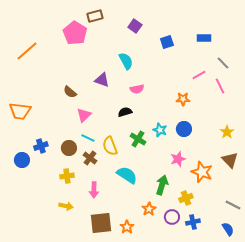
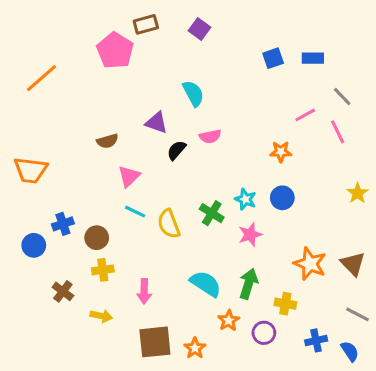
purple square: (135, 26) -> (199, 29), moved
blue square: (167, 42) -> (273, 58), moved
brown semicircle: (70, 92) -> (107, 141), turned -56
black semicircle: (125, 112) -> (176, 150), moved, turned -32
yellow star: (227, 132) -> (357, 193), moved
brown circle: (69, 148) -> (97, 238), moved
brown cross: (90, 158) -> (63, 291), moved
pink star: (178, 159) -> (250, 235), moved
brown triangle: (230, 160) -> (353, 264), moved
cyan semicircle: (127, 175) -> (206, 284), moved
yellow cross: (186, 198) -> (285, 304), turned 32
blue cross: (193, 222) -> (316, 340), moved

